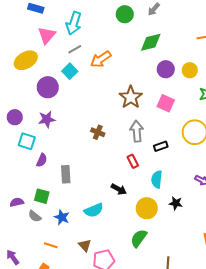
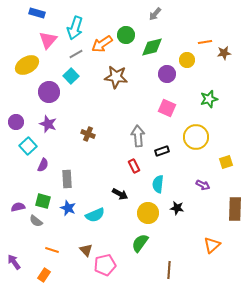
green circle: (125, 14) -> (126, 35), moved
orange arrow: (101, 59) -> (102, 44), moved
yellow circle: (190, 70) -> (187, 60), moved
brown star: (131, 97) -> (116, 77), moved, turned -30
purple star: (47, 119) -> (48, 124), turned 30
brown cross: (98, 132) -> (88, 134), moved
cyan square: (27, 141) -> (28, 146), turned 30
blue star: (62, 217) -> (68, 208), moved

